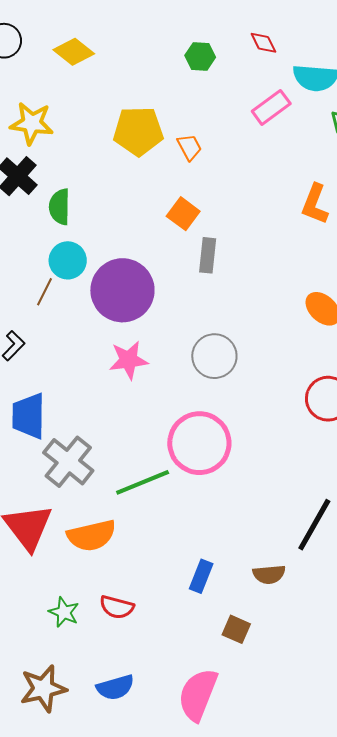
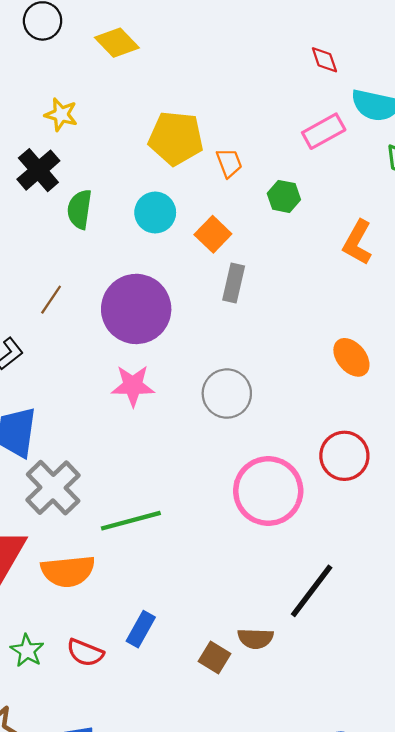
green hexagon: (200, 56) -> (284, 196), moved
yellow star: (32, 123) -> (61, 115), size x0.7
cyan circle: (68, 260) -> (155, 213), moved
pink circle: (199, 443) -> (268, 491), moved
blue rectangle: (201, 576) -> (141, 629), moved
brown square: (236, 629) -> (215, 658), moved

